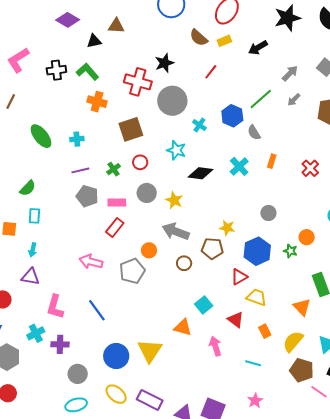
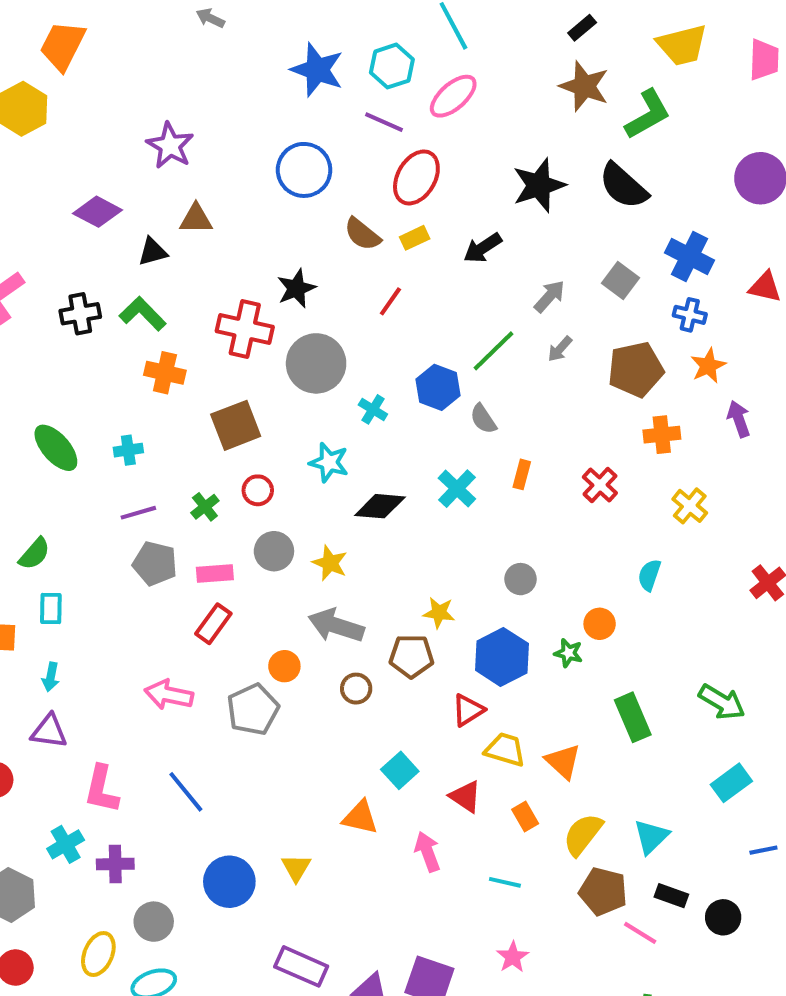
orange triangle: (302, 307) -> (563, 761), moved
yellow triangle: (150, 351) -> (296, 868), size x0.6
yellow ellipse: (116, 394) -> (98, 954), moved, turned 75

